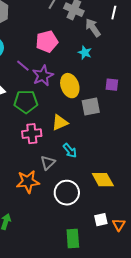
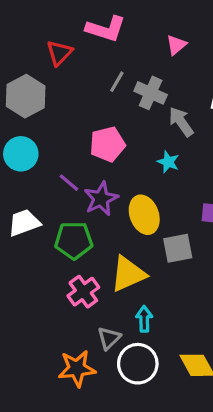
yellow triangle: (60, 123) -> (128, 274), size x1.4
pink cross: (32, 134) -> (83, 292), turned -30
cyan arrow: (70, 151) -> (144, 319), turned -140
white circle: (67, 193) -> (138, 364), moved

